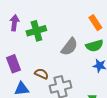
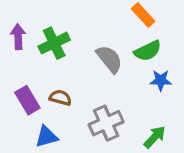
gray semicircle: (69, 47) -> (109, 59), turned -66
brown semicircle: (42, 74) -> (60, 98), moved

